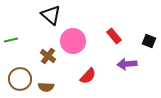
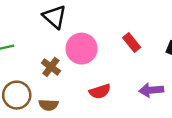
purple arrow: (127, 64) -> (151, 90), moved
red semicircle: (88, 76) -> (100, 91), turned 30

